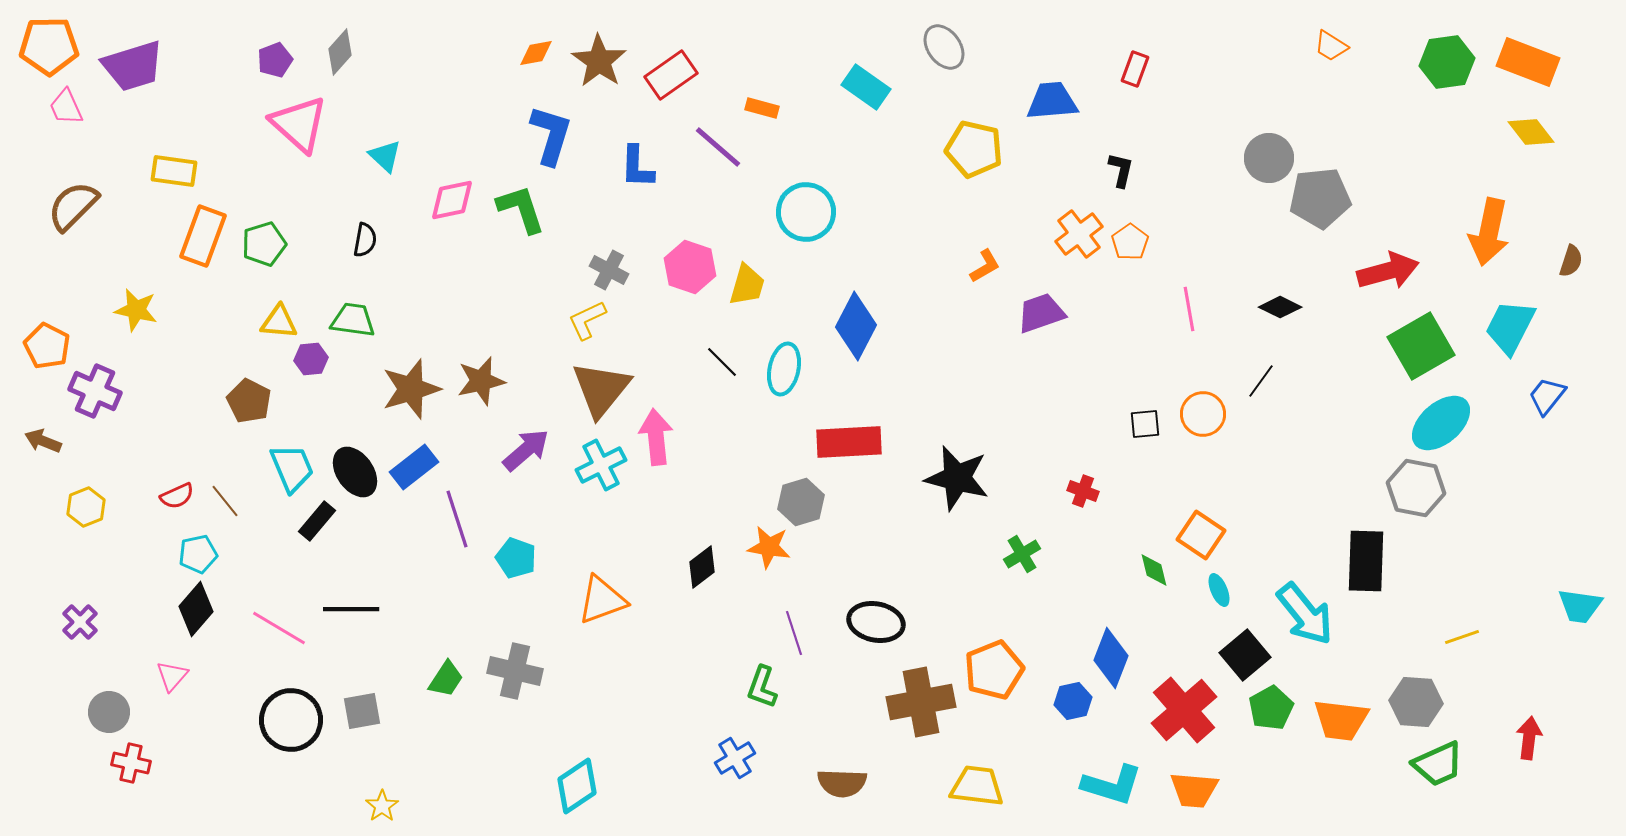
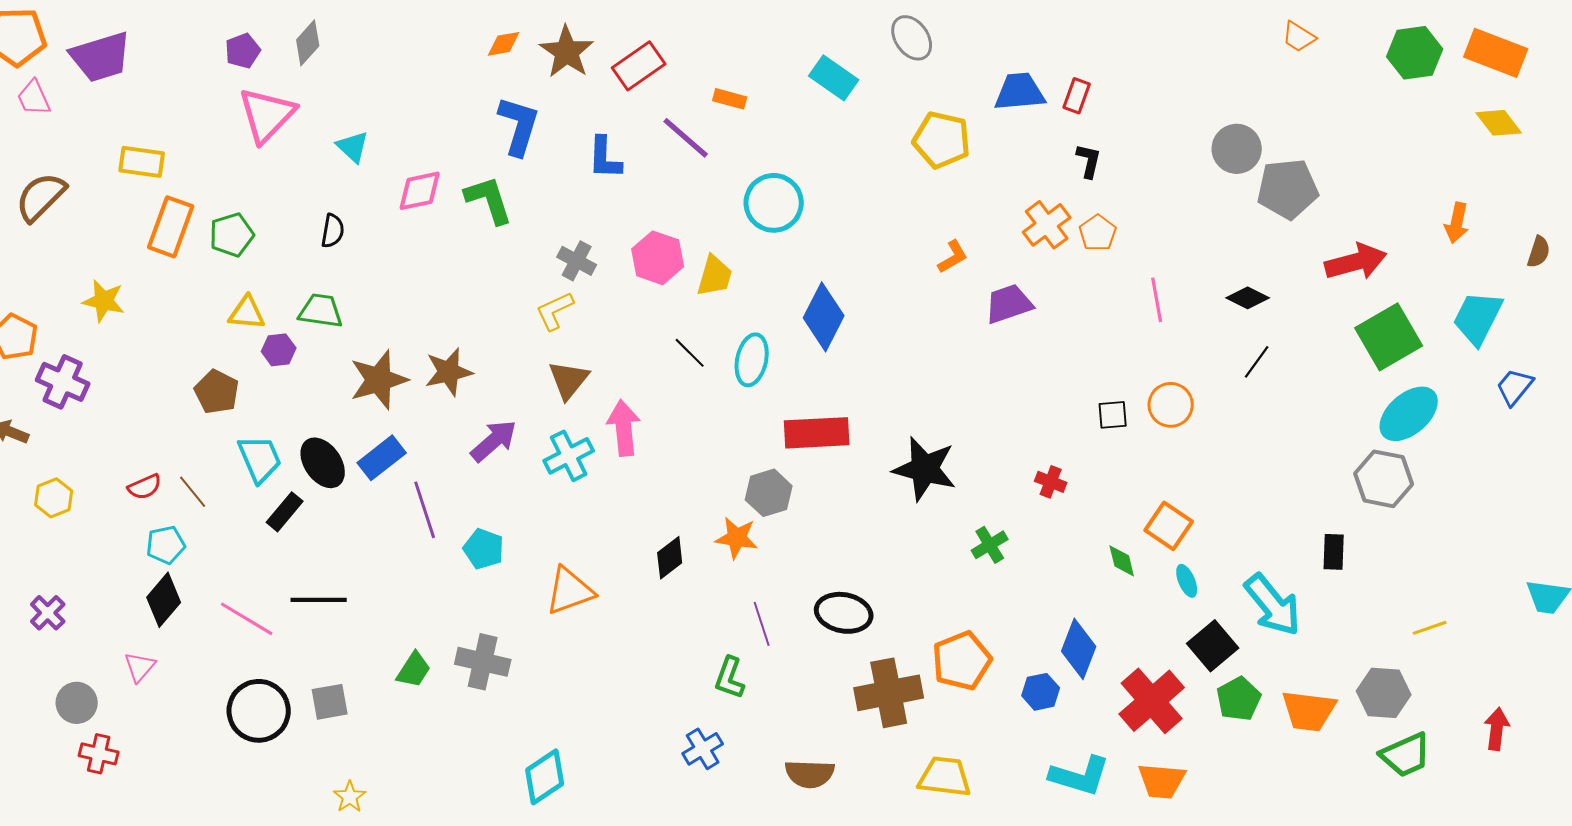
red rectangle: (1135, 69) -> (1077, 96), moved
pink triangle: (299, 124) -> (267, 115), turned 32
orange arrow: (1489, 232) -> (1457, 223), size x0.6
black line: (1261, 381) -> (1257, 362), moved
brown triangle: (601, 389) -> (569, 380), size x0.7
black rectangle: (1366, 561) -> (1334, 552), size x0.6

